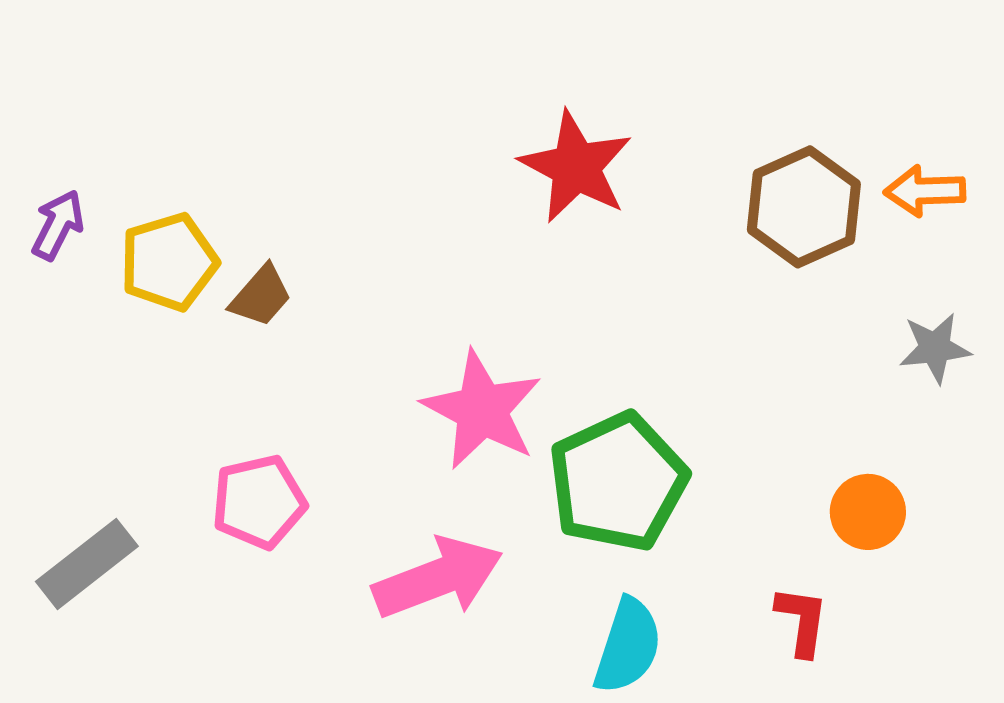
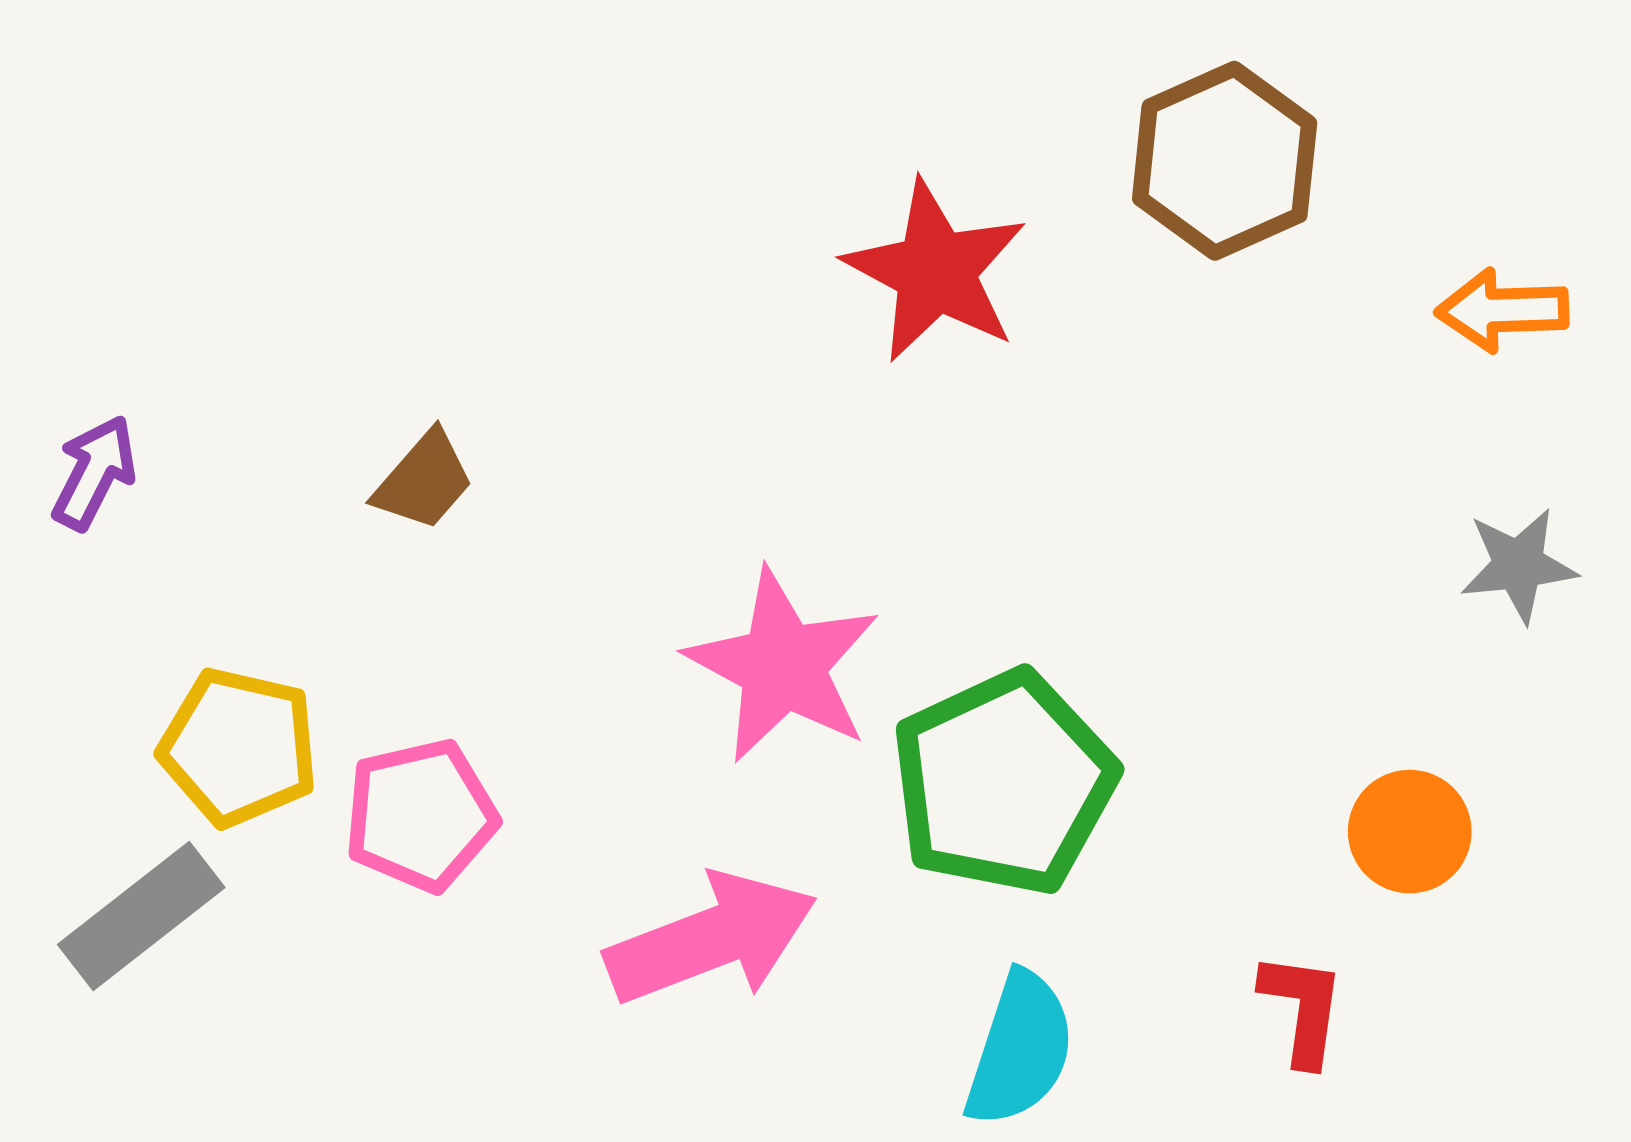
brown hexagon: (804, 207) -> (1225, 161), moved
purple arrow: (58, 225) -> (94, 473), moved
yellow pentagon: (169, 262) -> (239, 747), moved, turned 30

